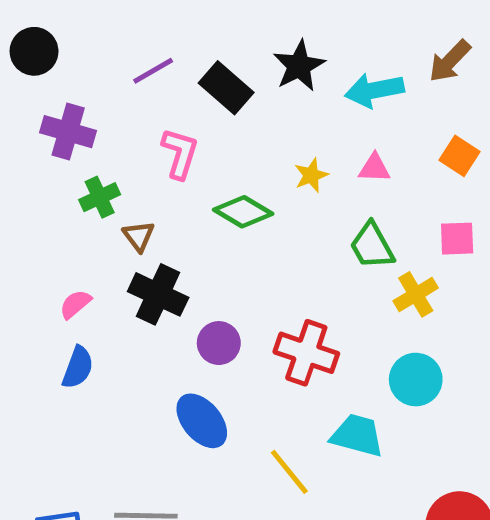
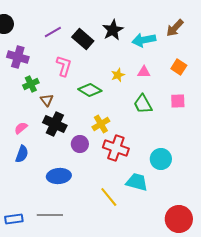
yellow cross: (416, 294) -> (101, 124), moved
blue ellipse: (202, 421) -> (59, 176), moved, turned -55

